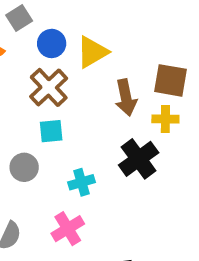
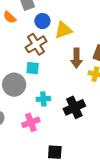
black cross: (139, 159) -> (74, 107), moved
gray circle: (24, 167) -> (14, 85), size x1.5

